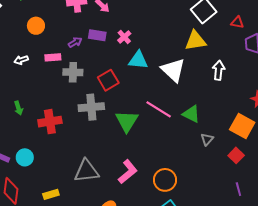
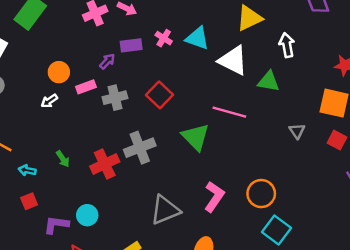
orange circle: (36, 26) -> (59, 72), moved
cyan triangle: (138, 60) -> (197, 38), moved, turned 30
gray cross: (91, 107) -> (140, 148), moved
green triangle: (191, 114) -> (269, 81), moved

